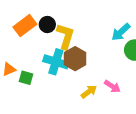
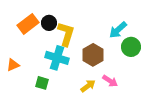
brown hexagon: (75, 59) -> (93, 55), moved
green square: (26, 78) -> (42, 83), moved

